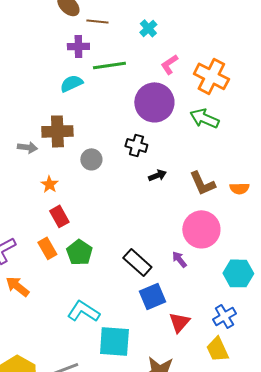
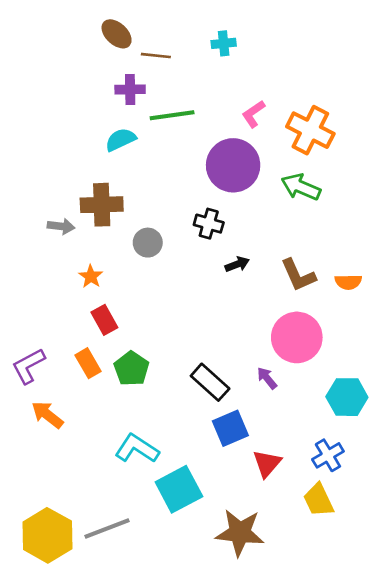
cyan cross: (148, 28) -> (224, 43), moved, turned 36
cyan square: (114, 341) -> (179, 489), turned -32

